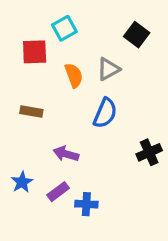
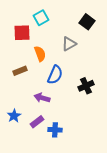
orange semicircle: (74, 75) -> (40, 54), moved
brown rectangle: (31, 111) -> (20, 71), turned -32
blue semicircle: (105, 113) -> (55, 75), moved
black cross: (149, 152) -> (86, 86), moved

